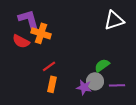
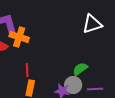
red line: (49, 66) -> (27, 70), turned -56

